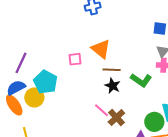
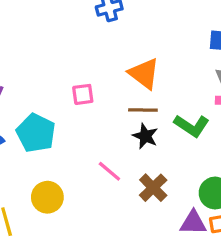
orange triangle: (101, 49) -> (144, 74), moved
yellow circle: (34, 97) -> (47, 197), moved
pink line: (101, 110) -> (109, 171), moved

